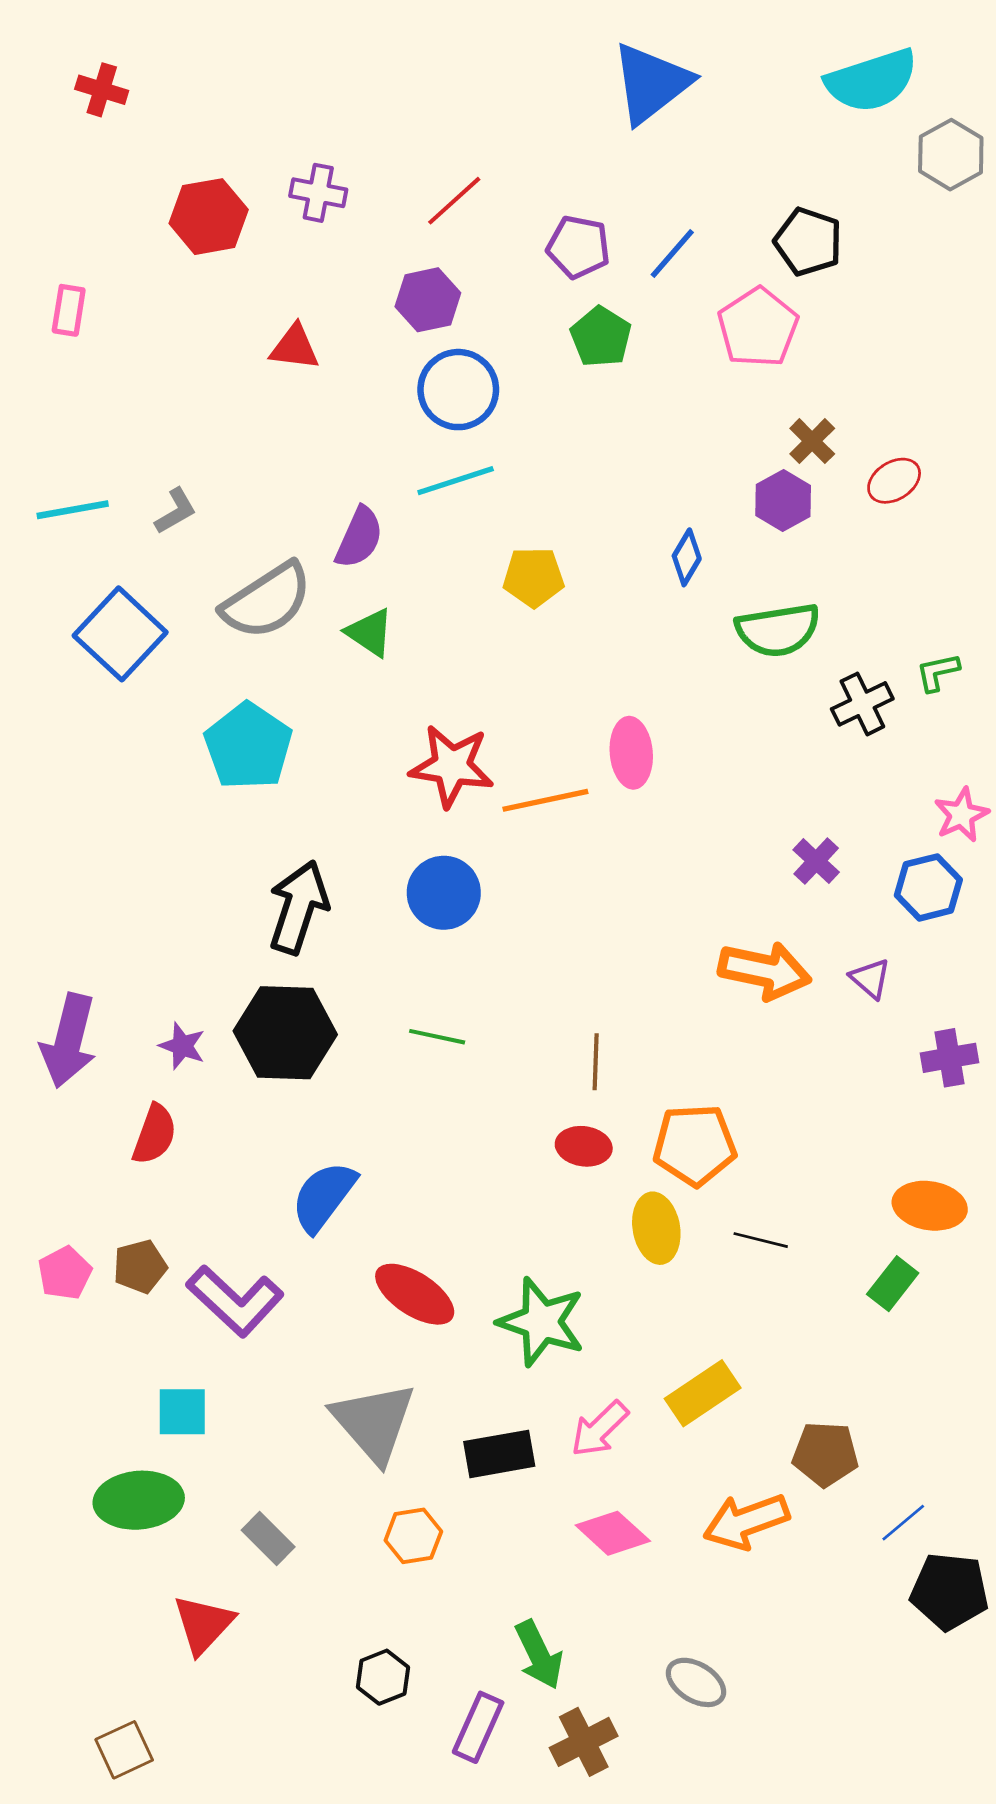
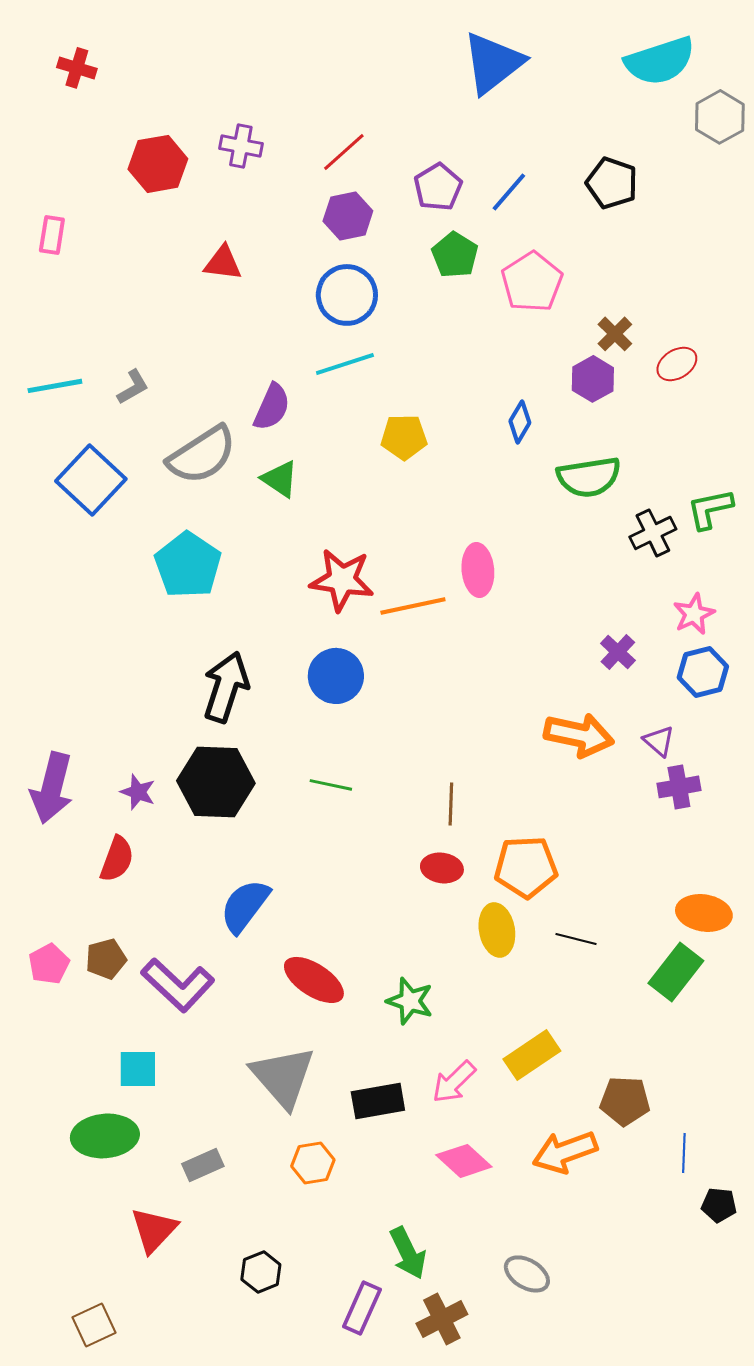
purple pentagon: (578, 247) -> (438, 187), turned 30
purple hexagon: (428, 300) -> (348, 216), moved
pink pentagon: (758, 328) -> (532, 282), moved
green L-shape: (938, 672) -> (710, 509), size x1.4
pink star: (961, 815) -> (694, 614), moved
purple cross: (950, 1058) -> (679, 787), moved
green rectangle: (893, 1284) -> (676, 972), size x1.4
green star: (541, 1322) -> (410, 1001), size x0.7
blue line: (903, 1523) -> (684, 1153), turned -48
gray rectangle: (268, 1539) -> (203, 1165), turned -69
black pentagon: (950, 1591) -> (719, 1205), size x0.6
black hexagon: (383, 1677) -> (261, 1272), moved

